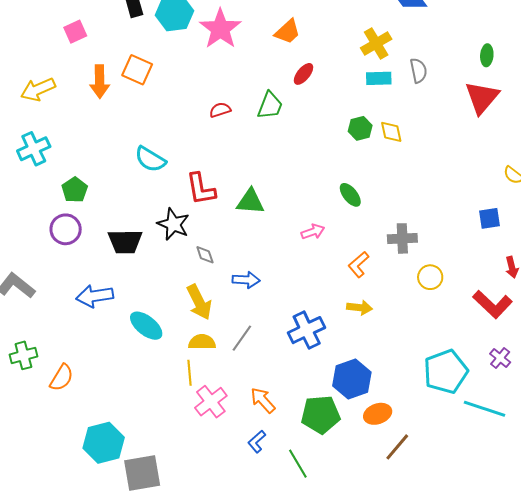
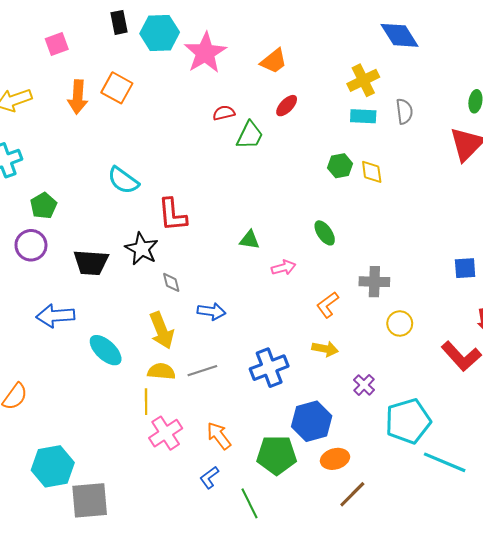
red semicircle: (220, 110) -> (224, 113), moved
green triangle: (250, 202) -> (250, 240), moved, size x0.7
gray line: (242, 338) -> (202, 371), turned 32
purple cross: (500, 358) -> (364, 385), moved

